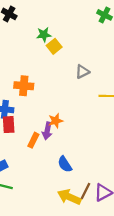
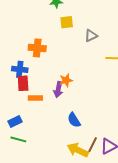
yellow square: (54, 46) -> (67, 22), moved, turned 32
orange rectangle: (33, 140) -> (35, 98), moved, turned 64

